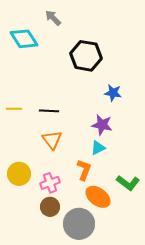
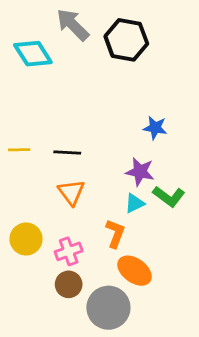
gray arrow: (53, 18) -> (73, 25), size x1.5
black hexagon: (86, 56) -> (126, 40), moved
green L-shape: (128, 183) -> (169, 196), moved

